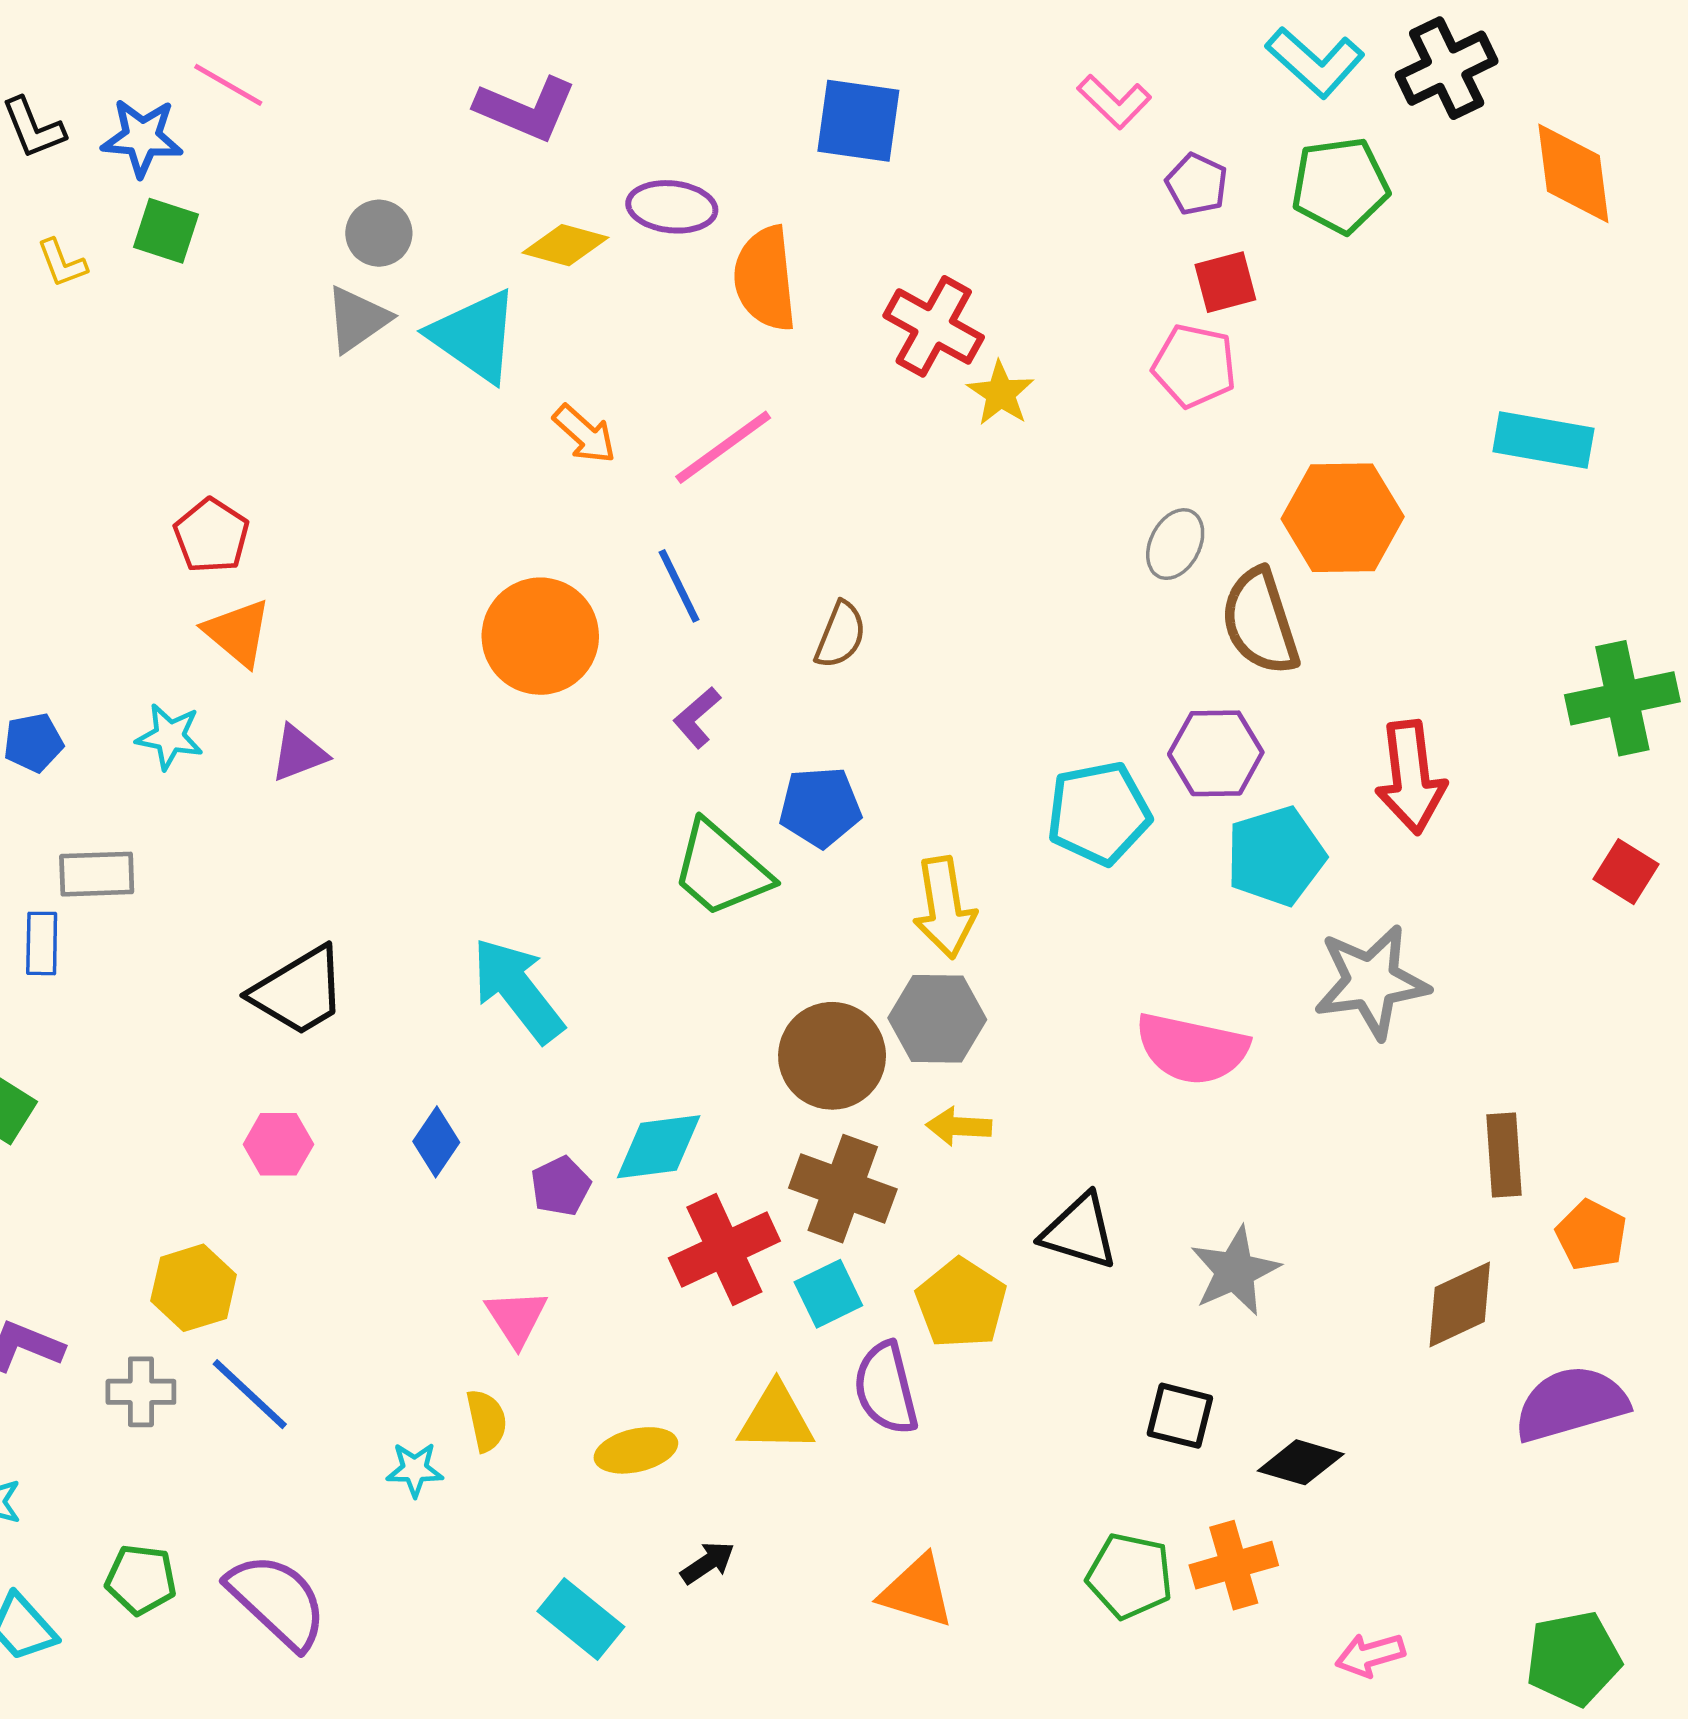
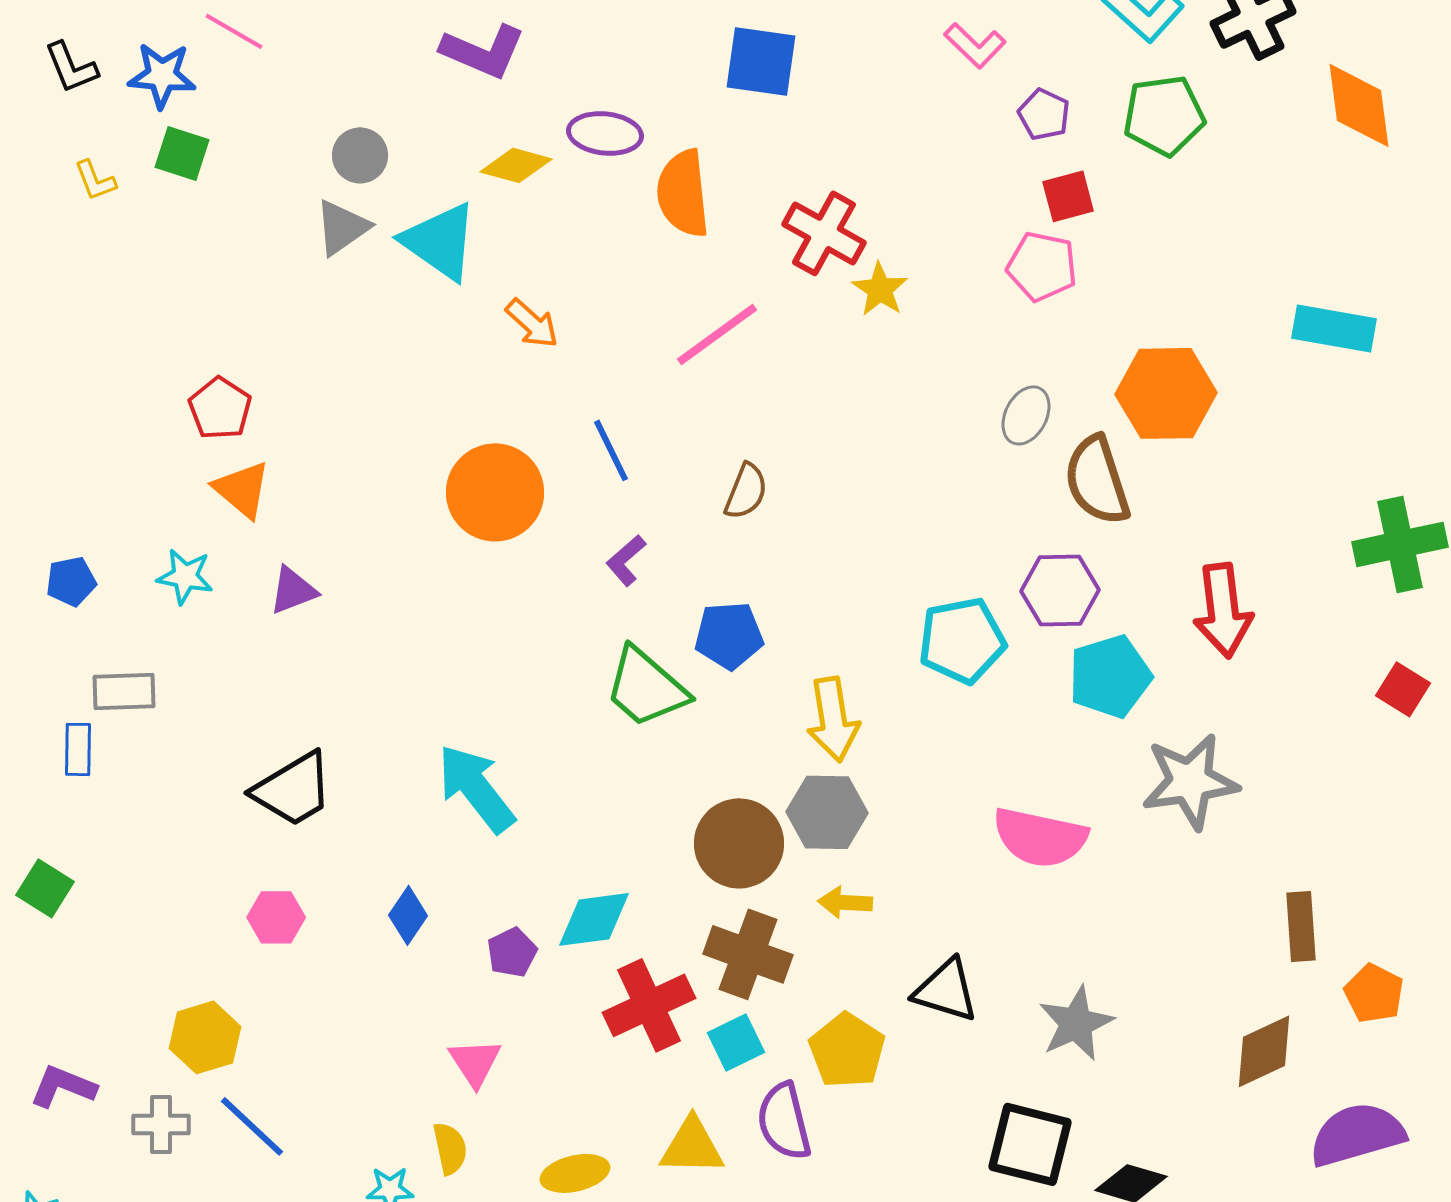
pink line: (723, 447) -> (717, 334), moved
black square: (1180, 1416) -> (1030, 1144), size x1.5

